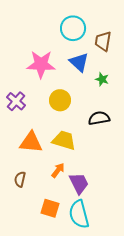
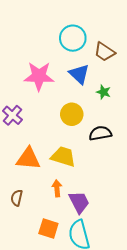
brown trapezoid: (103, 41) -> (105, 52), turned -65
yellow circle: (60, 100) -> (72, 114), moved
orange arrow: (58, 170) -> (57, 188), turned -42

